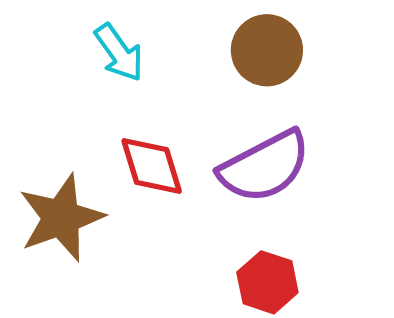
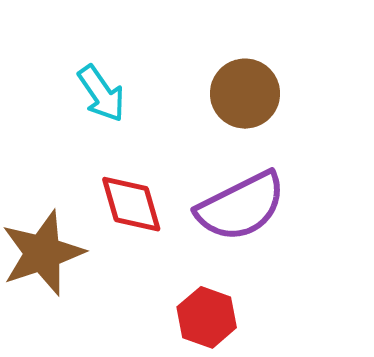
red hexagon: (267, 282) -> (207, 317), moved

